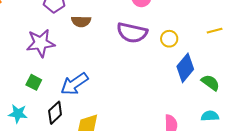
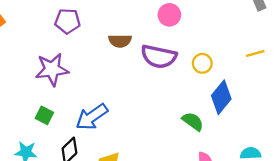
brown semicircle: (81, 21) -> (120, 41), moved
green semicircle: (210, 83) -> (193, 121), moved

